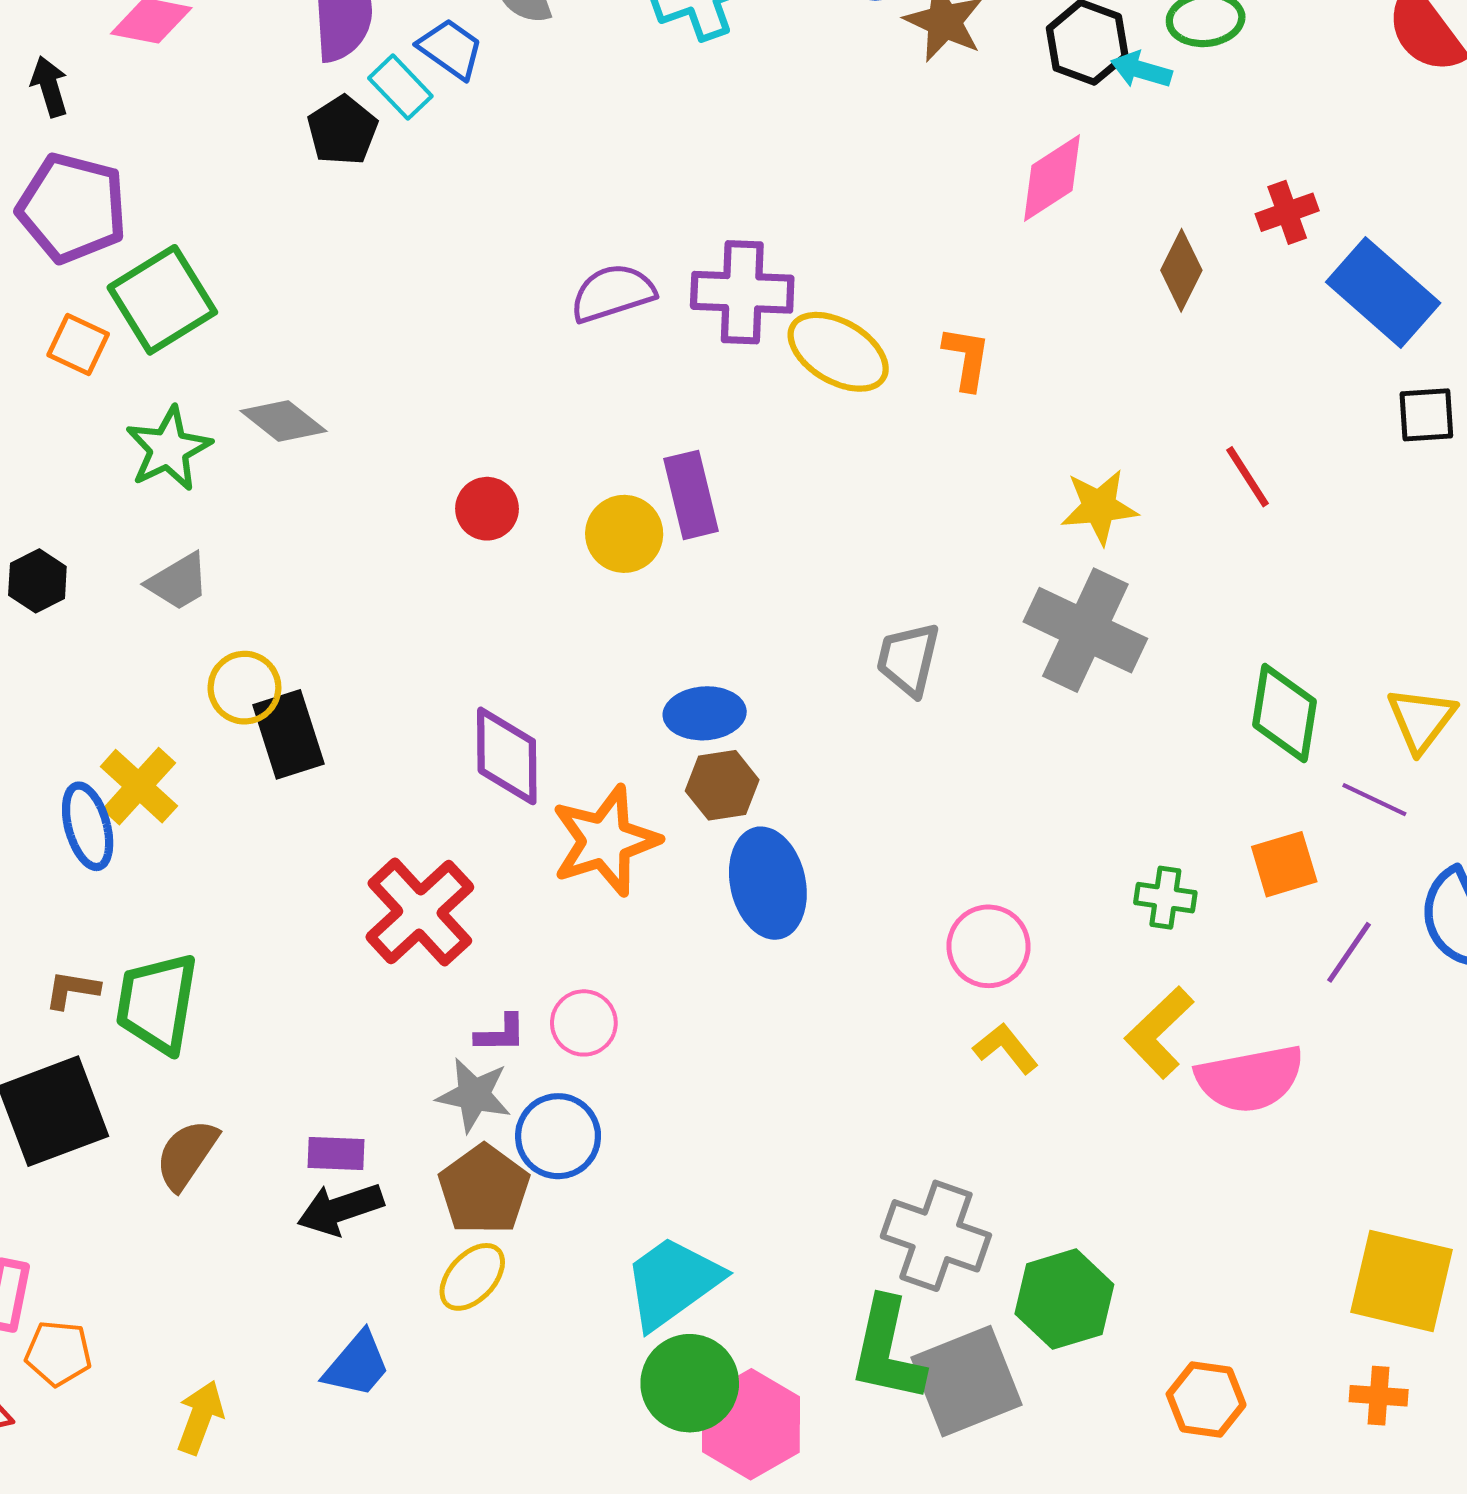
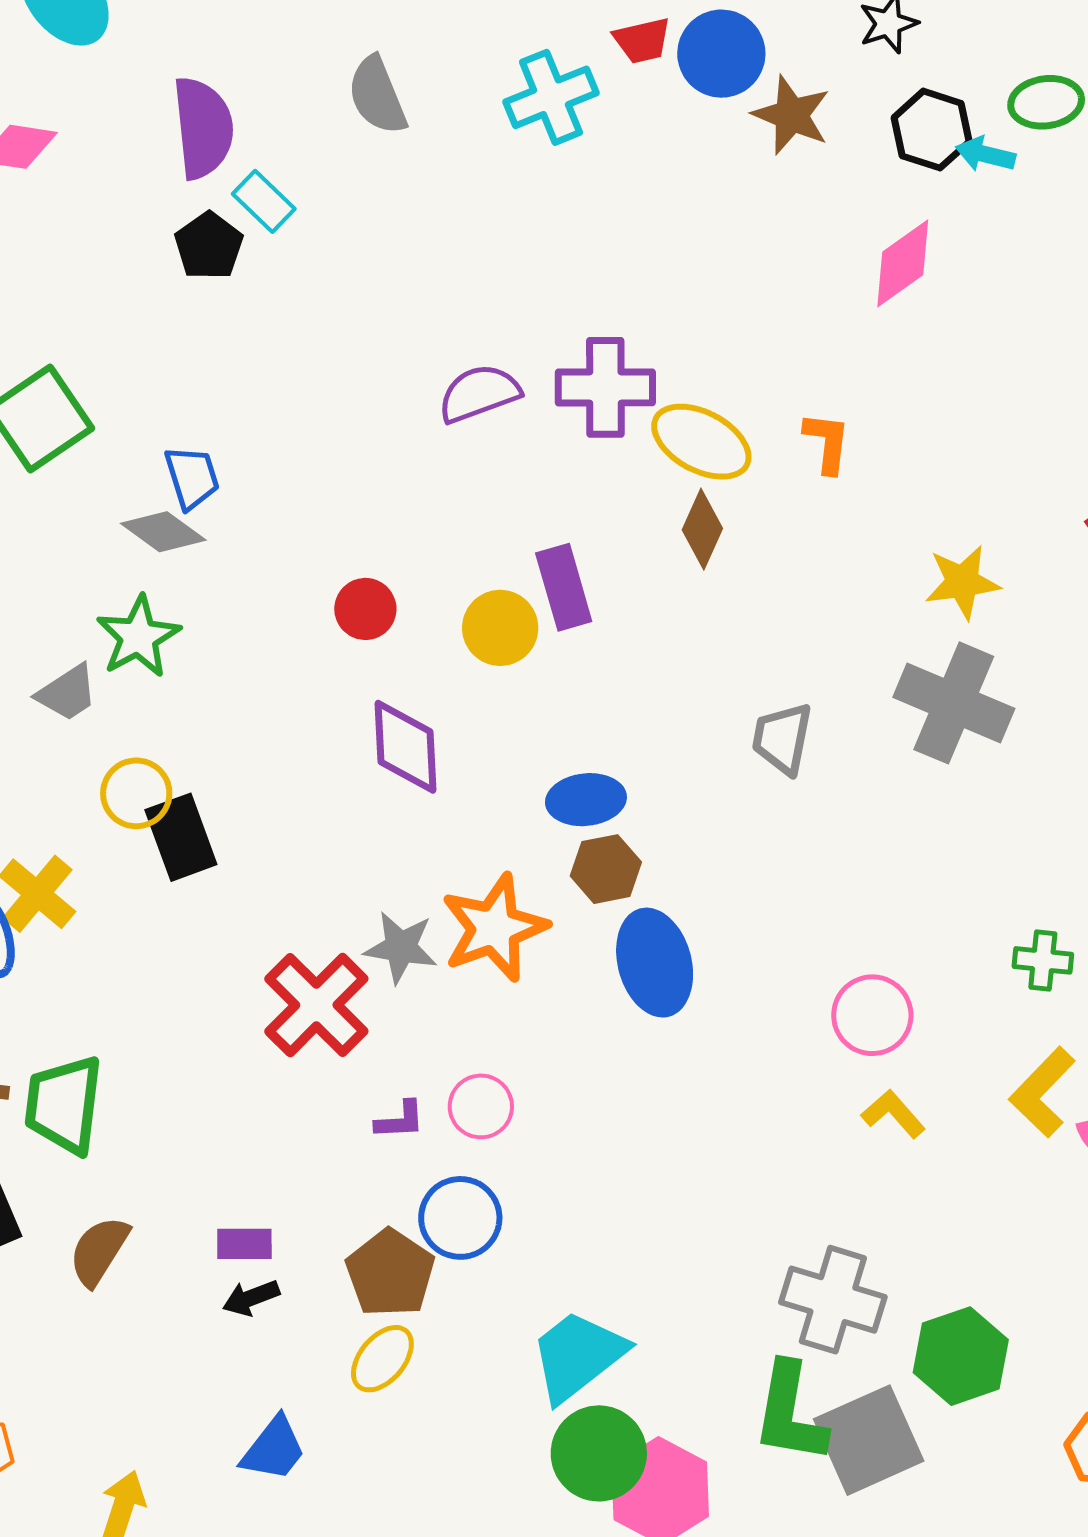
blue trapezoid: (451, 49) -> (192, 477), moved, turned 40
brown diamond: (1181, 270) -> (702, 529), moved
green star: (169, 449) -> (138, 637), moved
purple diamond: (507, 756) -> (405, 747), moved
gray star: (474, 1095) -> (401, 947), moved
black arrow: (340, 1209) -> (251, 1298), size x0.7

